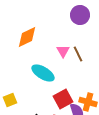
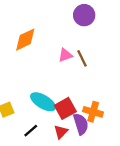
pink triangle: (63, 51) -> (65, 55), turned 40
cyan ellipse: (43, 73) -> (43, 102), moved

